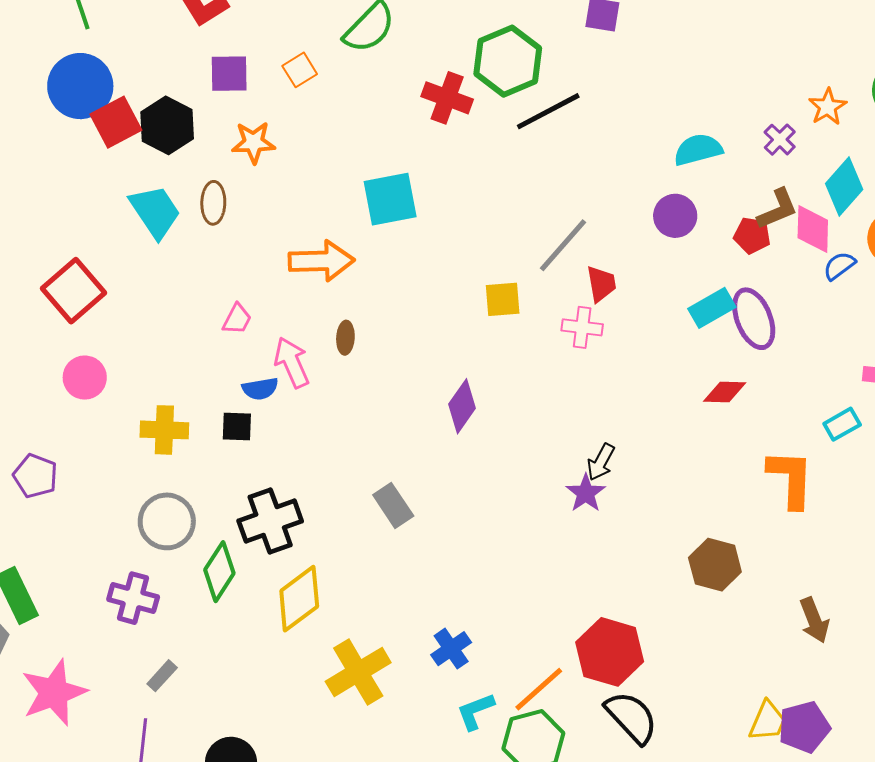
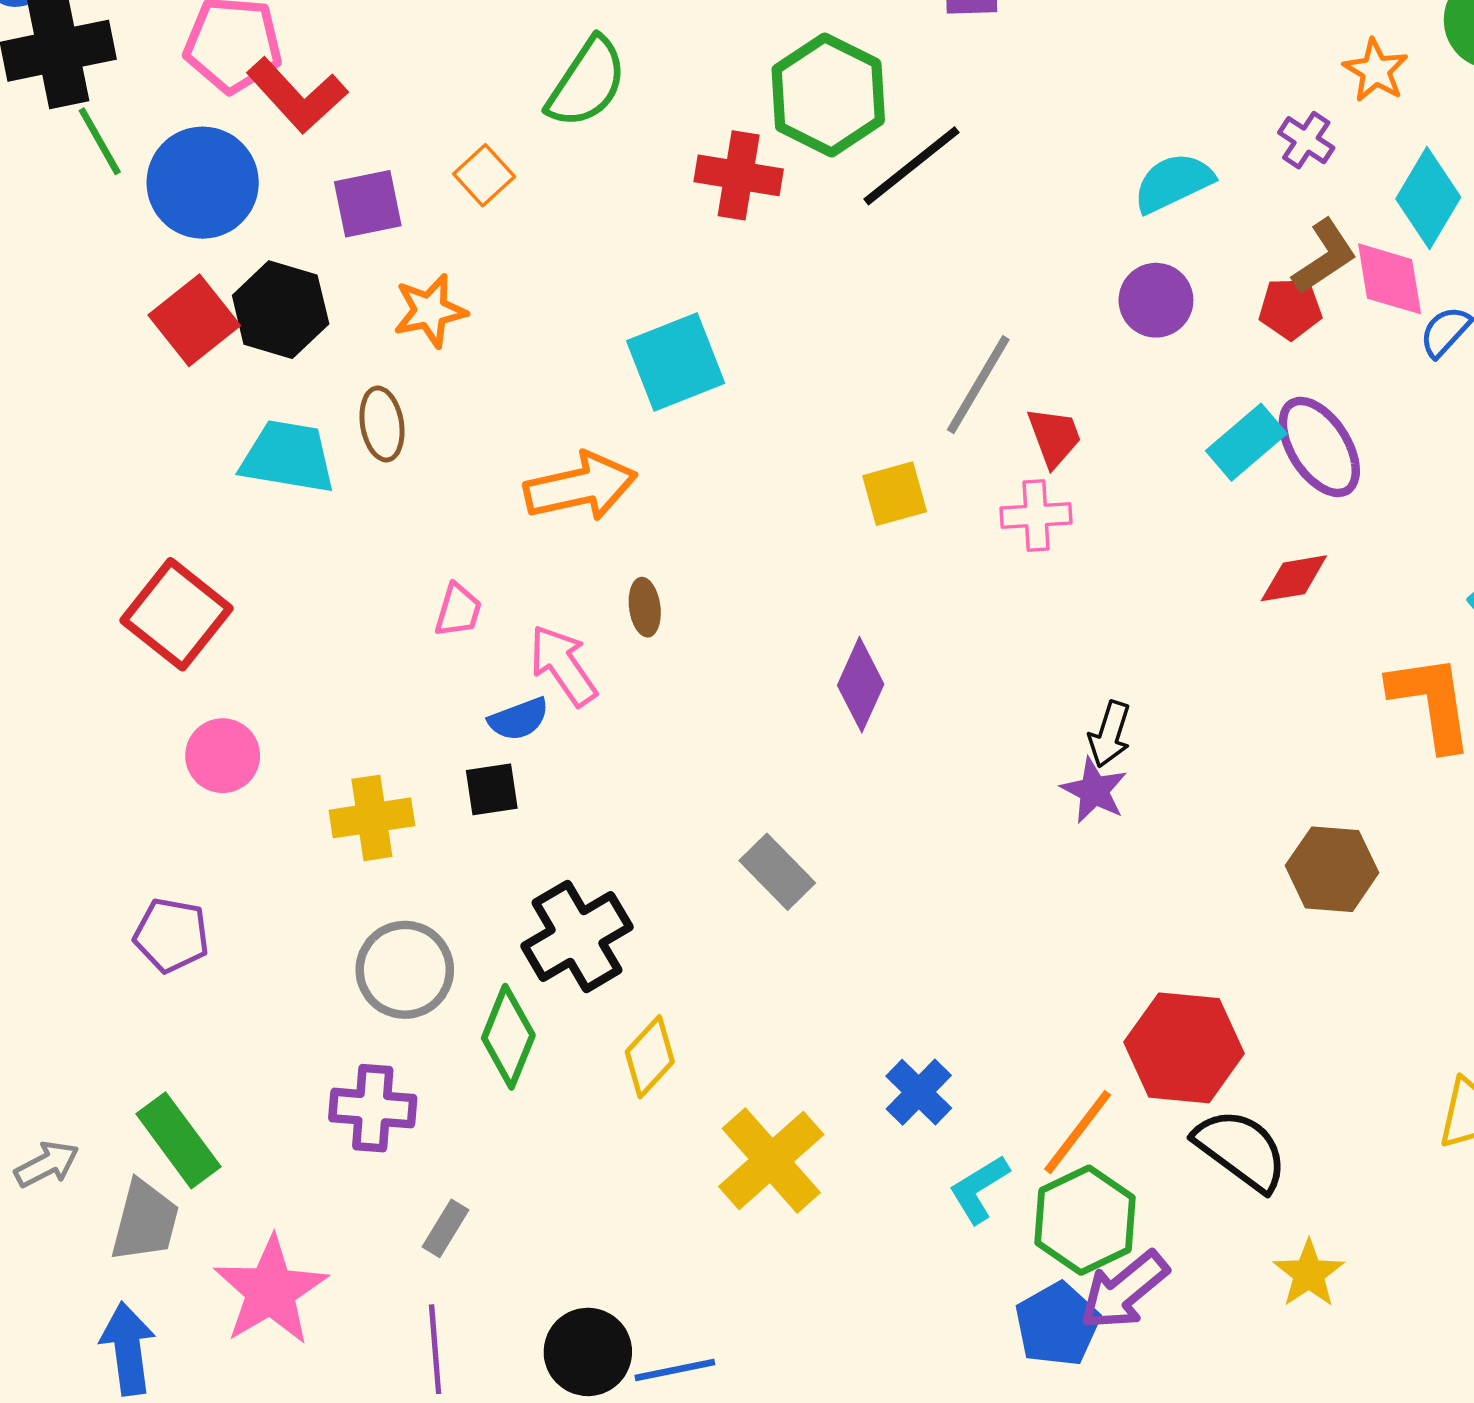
blue circle: (80, 86) -> (203, 183), moved
cyan trapezoid: (155, 212) -> (288, 457), turned -36
yellow diamond: (299, 599) -> (650, 1057), size x0.7

